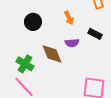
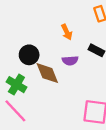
black circle: (33, 22) -> (29, 55), moved

